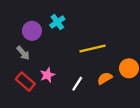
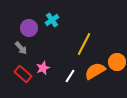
yellow line: (93, 48) -> (84, 44), turned -50
orange semicircle: (105, 78) -> (95, 71), size x1.5

